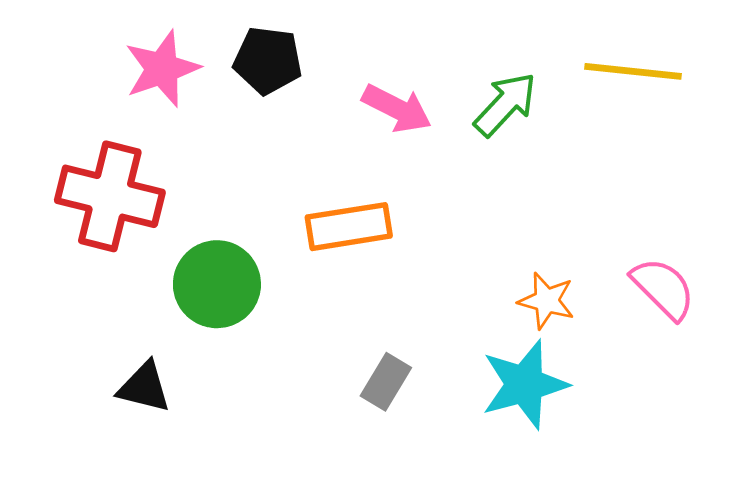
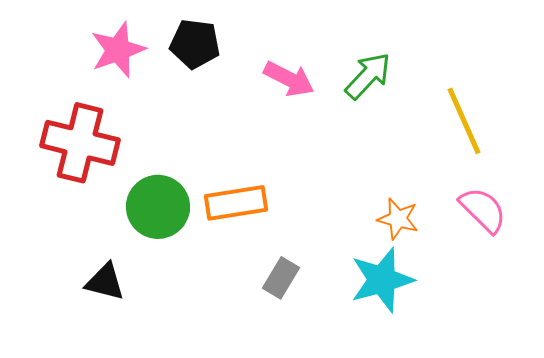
yellow line: (633, 71) -> (464, 121), moved, turned 60
orange rectangle: (349, 227) -> (236, 203), moved

